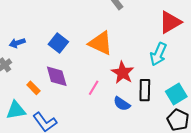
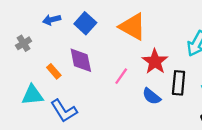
blue arrow: (17, 43) -> (52, 20), moved

